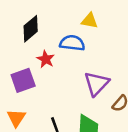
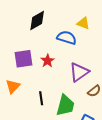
red star: (46, 59) -> (48, 61), moved

